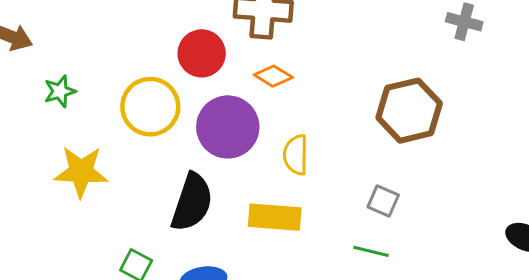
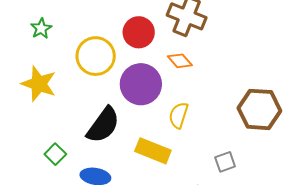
green star: (60, 91) -> (41, 28), turned -30
gray square: (383, 201) -> (225, 162), turned 30

